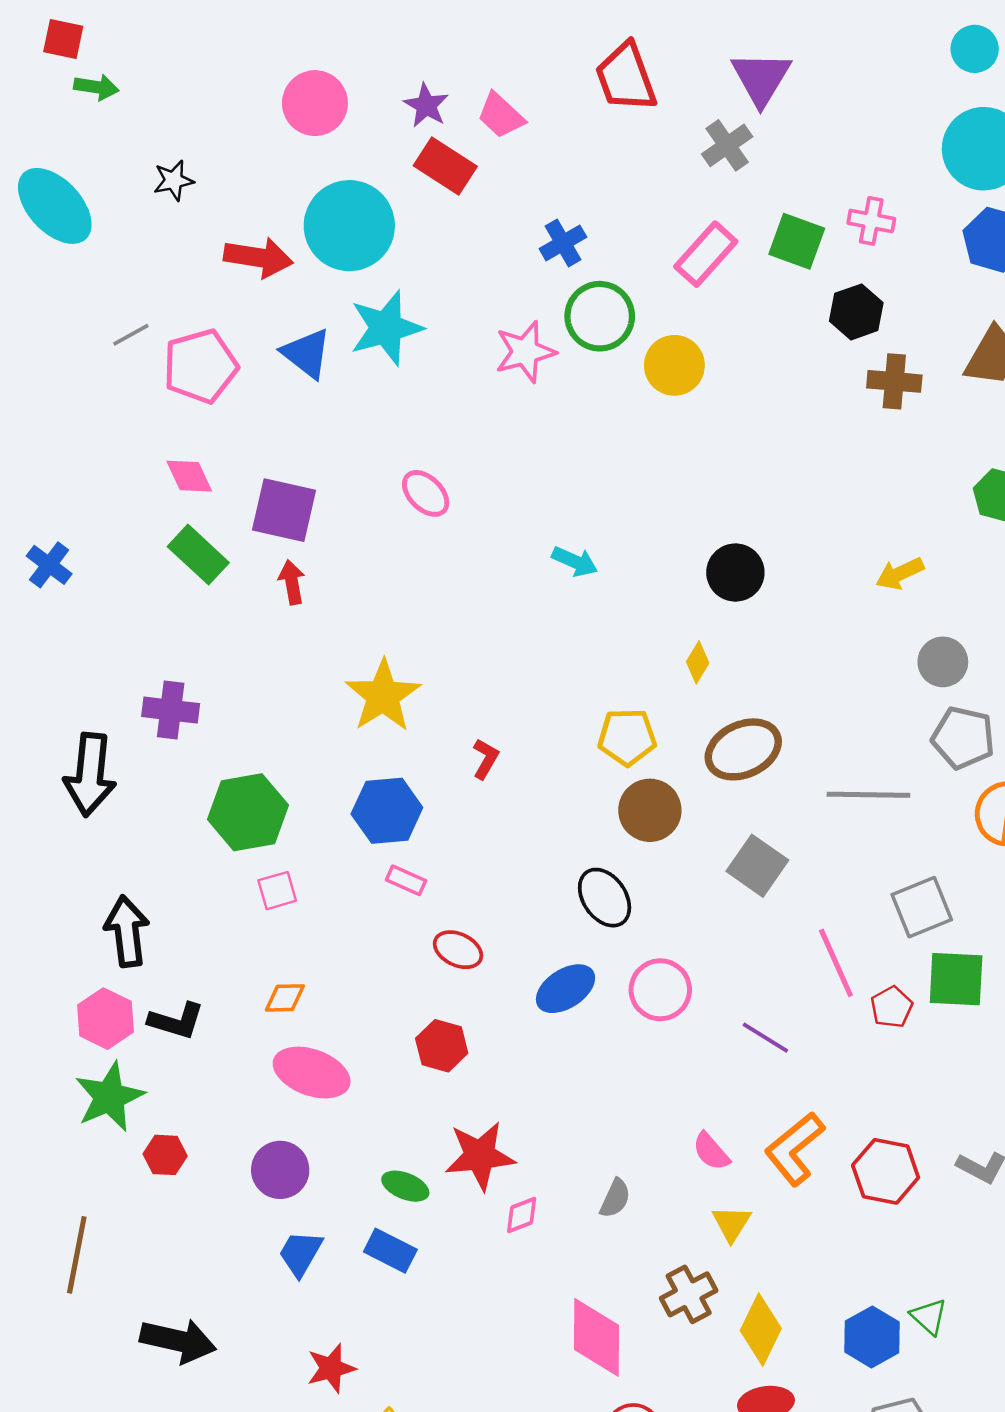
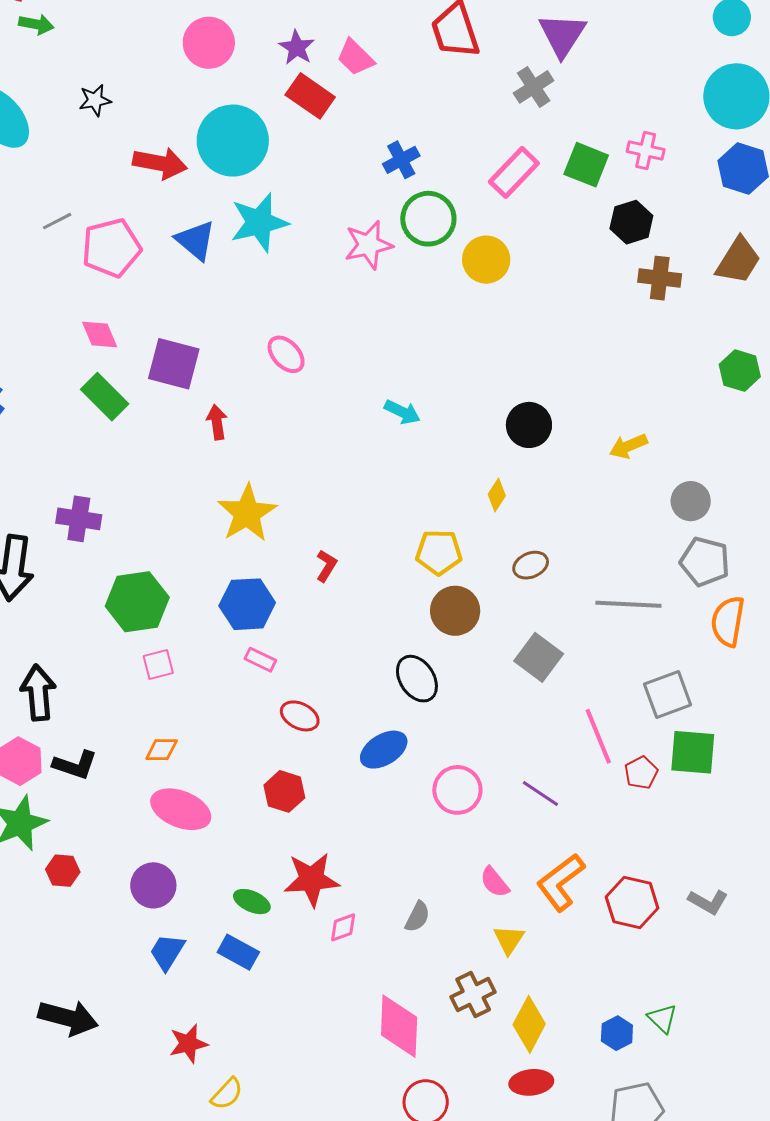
yellow arrow: (900, 574) -> (628, 446), moved
red arrow: (292, 582) -> (217, 422), moved
brown ellipse: (743, 749) -> (531, 565), size x0.6
pink circle: (660, 990) -> (457, 790), moved
blue hexagon: (872, 1337) -> (617, 1033), size x0.7

